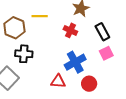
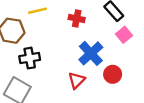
red triangle: (58, 81) -> (77, 80), turned -35

